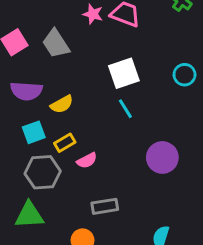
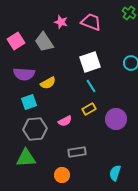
pink star: (93, 14) -> (61, 22), moved
yellow rectangle: (65, 143) -> (89, 109), moved

